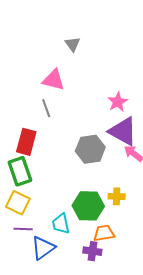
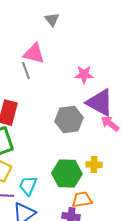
pink star: (118, 102) -> (84, 75), moved, turned 30
gray line: (46, 108) -> (26, 71), moved
cyan trapezoid: (61, 224) -> (28, 186), moved, turned 35

